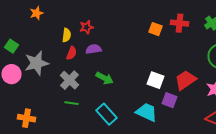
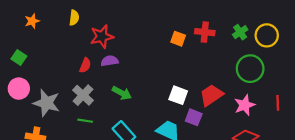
orange star: (36, 13) -> (32, 21), moved
red star: (86, 27) -> (102, 37), size x1.5
yellow semicircle: (66, 35) -> (74, 18), moved
gray star: (36, 63) -> (46, 103), moved, turned 30

